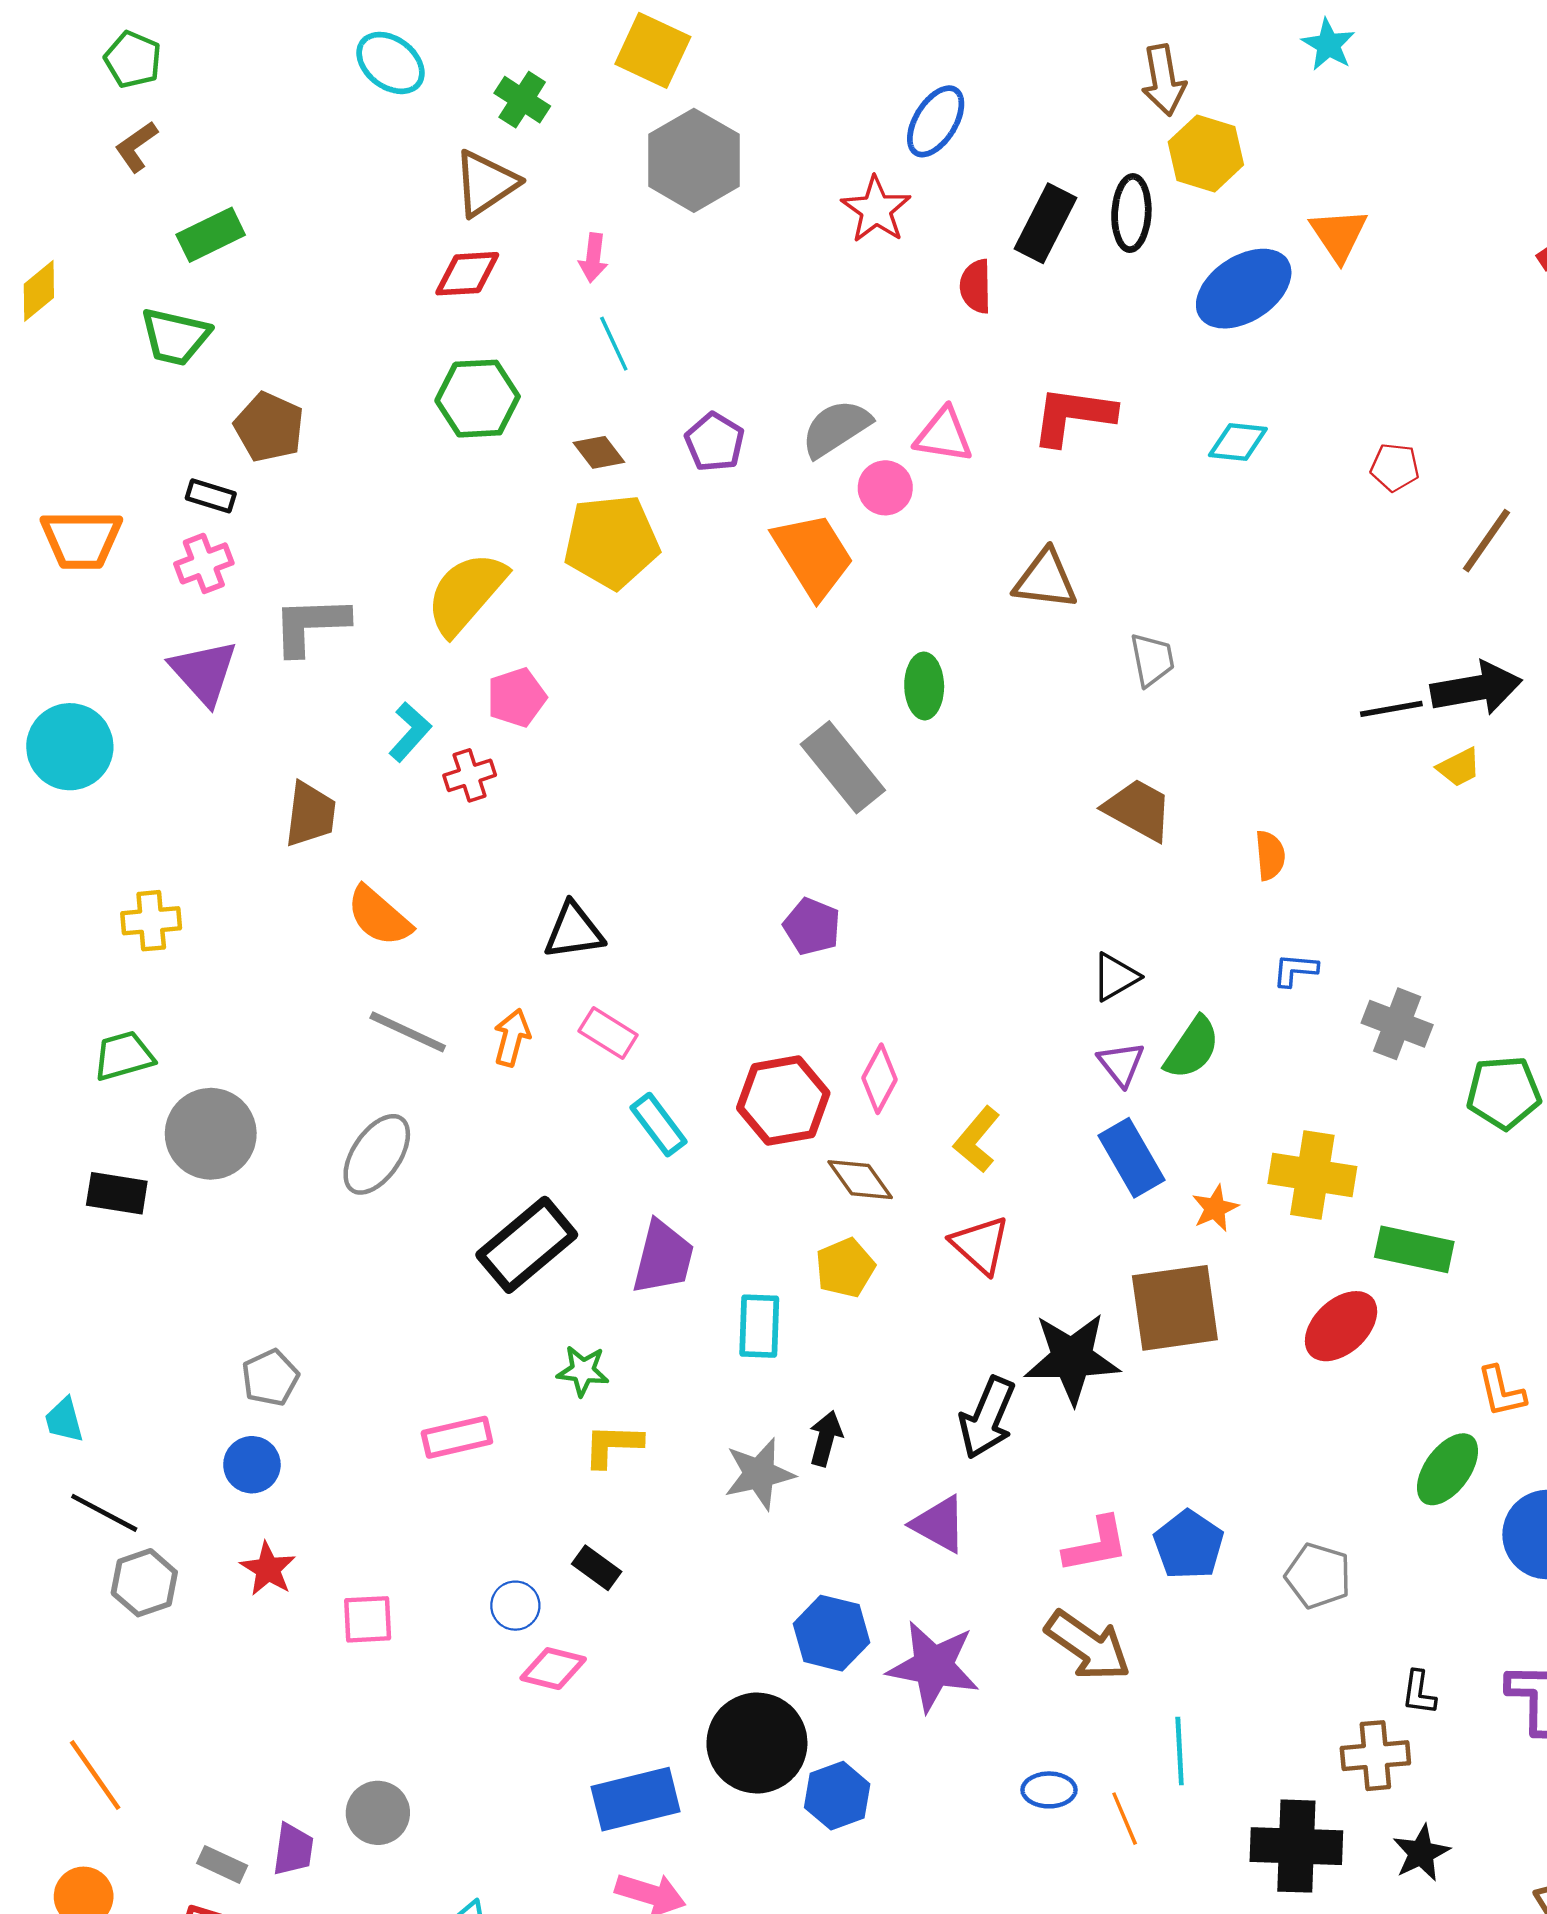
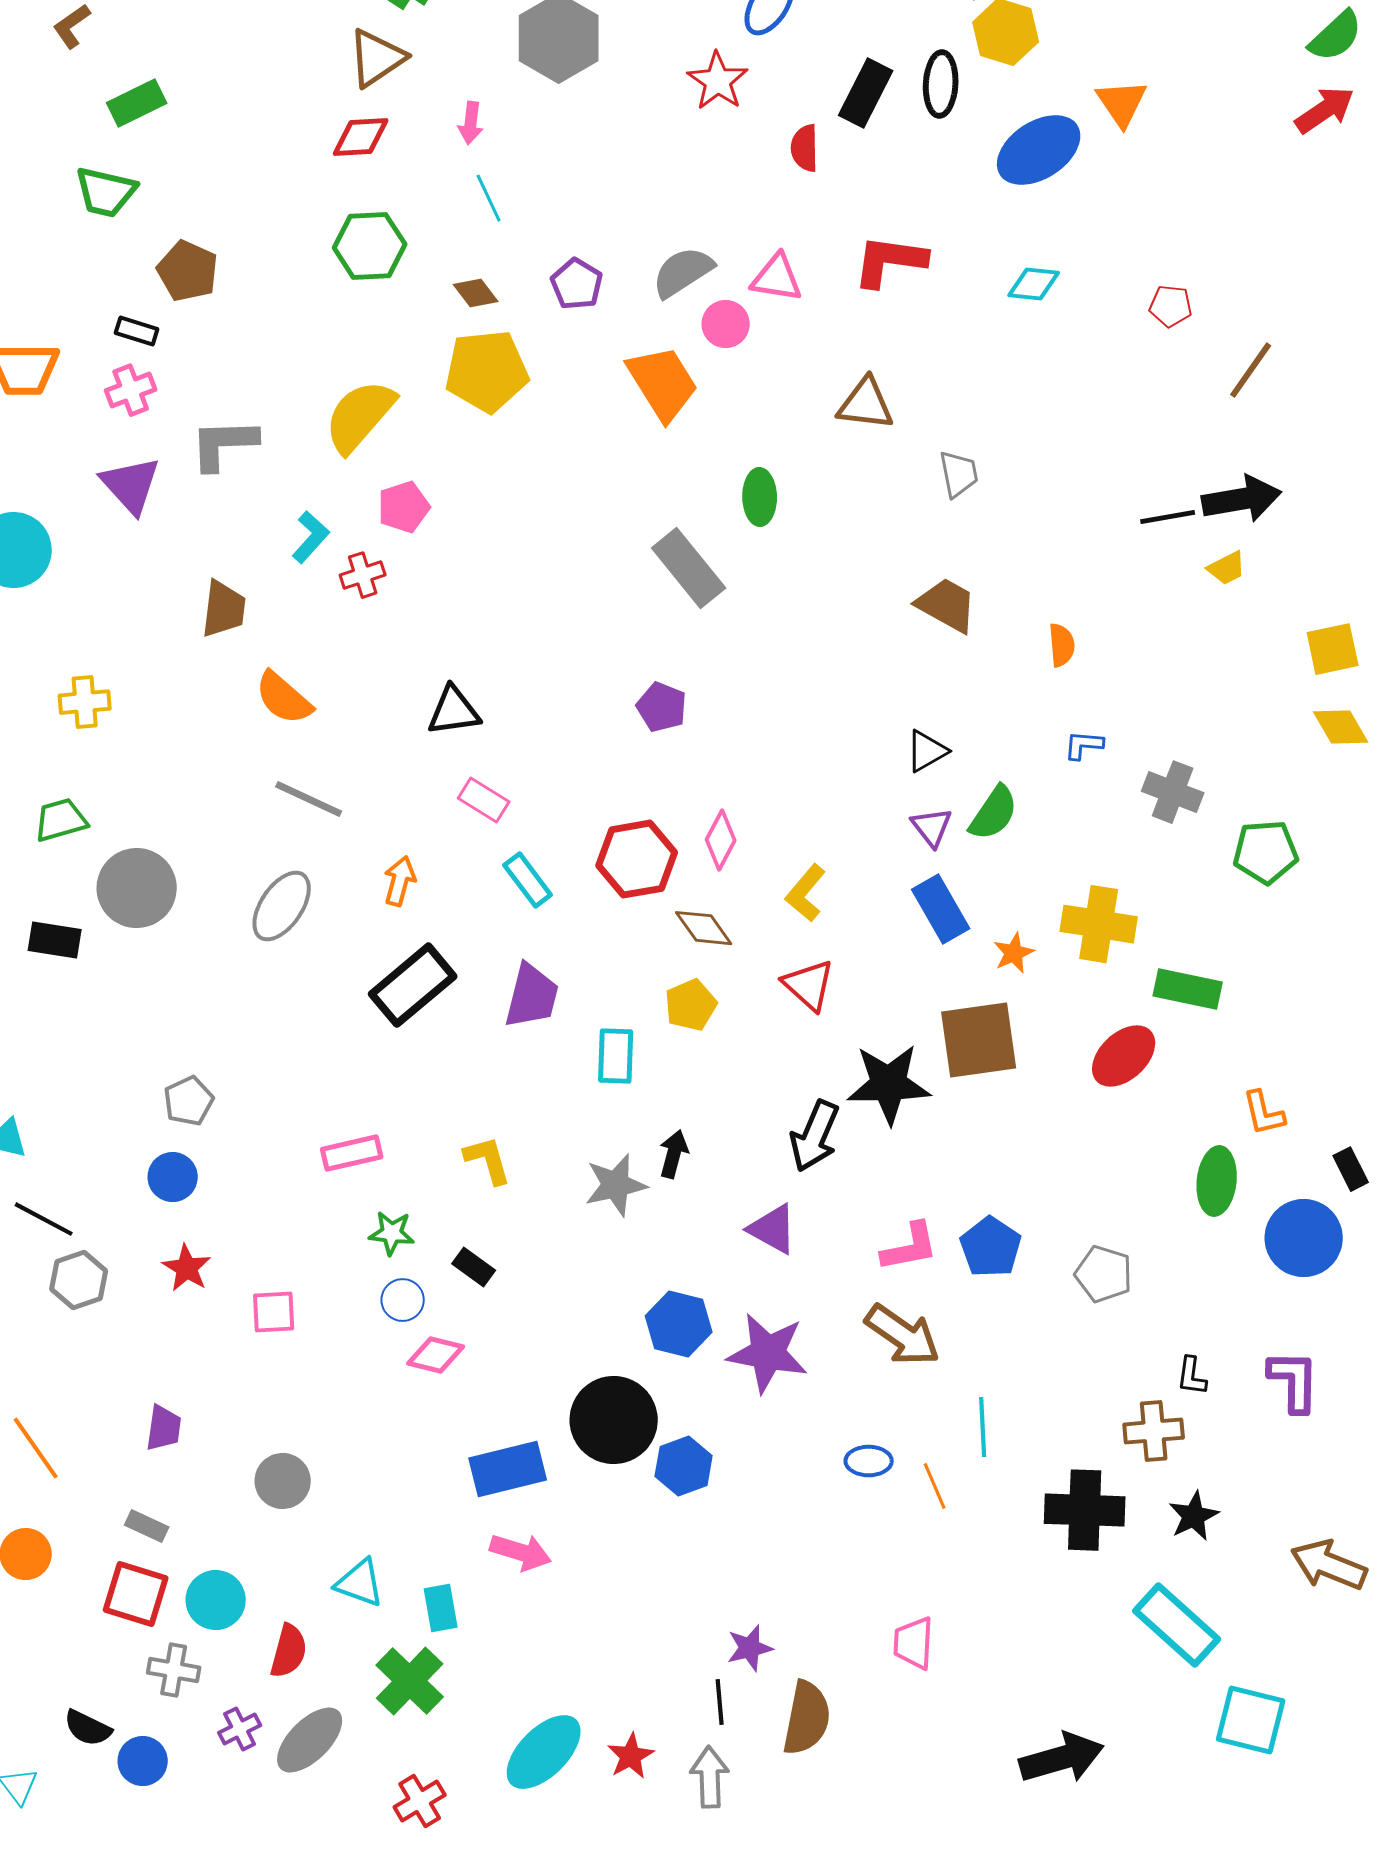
orange arrow: (512, 1038) -> (400, 881), moved
green star: (583, 1371) -> (392, 1233), moved
yellow L-shape: (613, 1445) -> (488, 1160), turned 72
green ellipse: (1448, 1469) -> (1217, 1181), turned -30
purple trapezoid: (293, 1850) -> (164, 1428), moved

